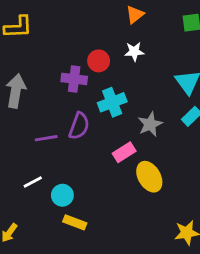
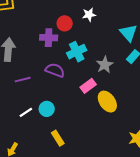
purple semicircle: (79, 126) -> (55, 70), turned -84
purple line: (46, 138) -> (23, 80), moved
cyan circle: (62, 195) -> (47, 109), moved
yellow rectangle: (75, 222) -> (58, 138), turned 42

